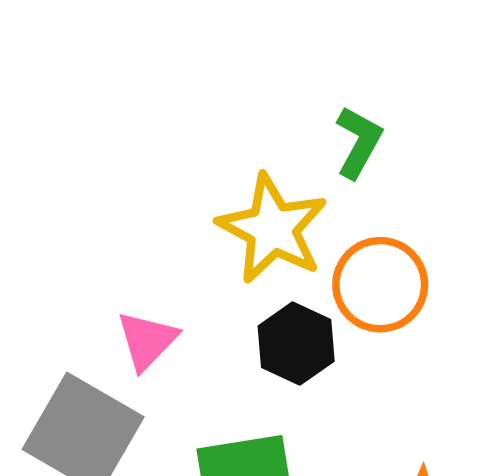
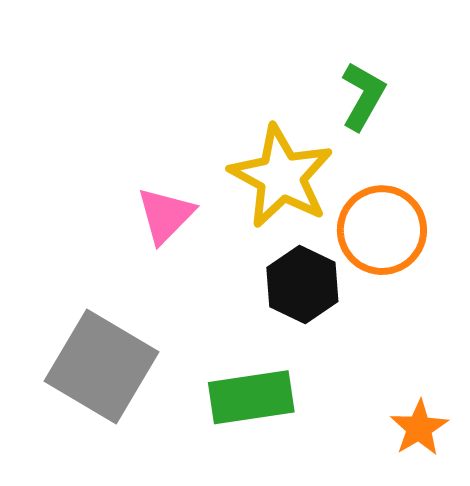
pink triangle: (147, 340) -> (165, 215), moved

